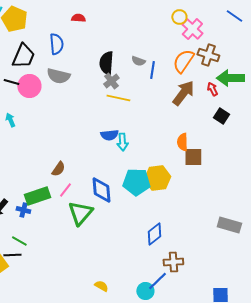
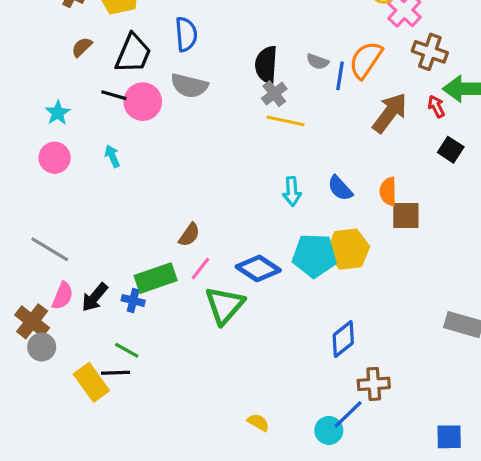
orange semicircle: (183, 61) -> (366, 60), moved
blue semicircle: (109, 135) -> (340, 188), moved, turned 54
blue diamond: (101, 190) -> (258, 268), turned -52

